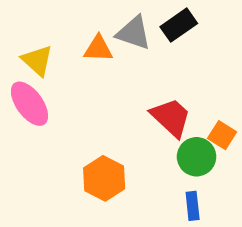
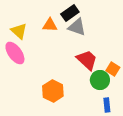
black rectangle: (179, 25) -> (70, 13), moved
gray triangle: (134, 33) -> (77, 27), moved
blue rectangle: (193, 206) -> (107, 105), moved

